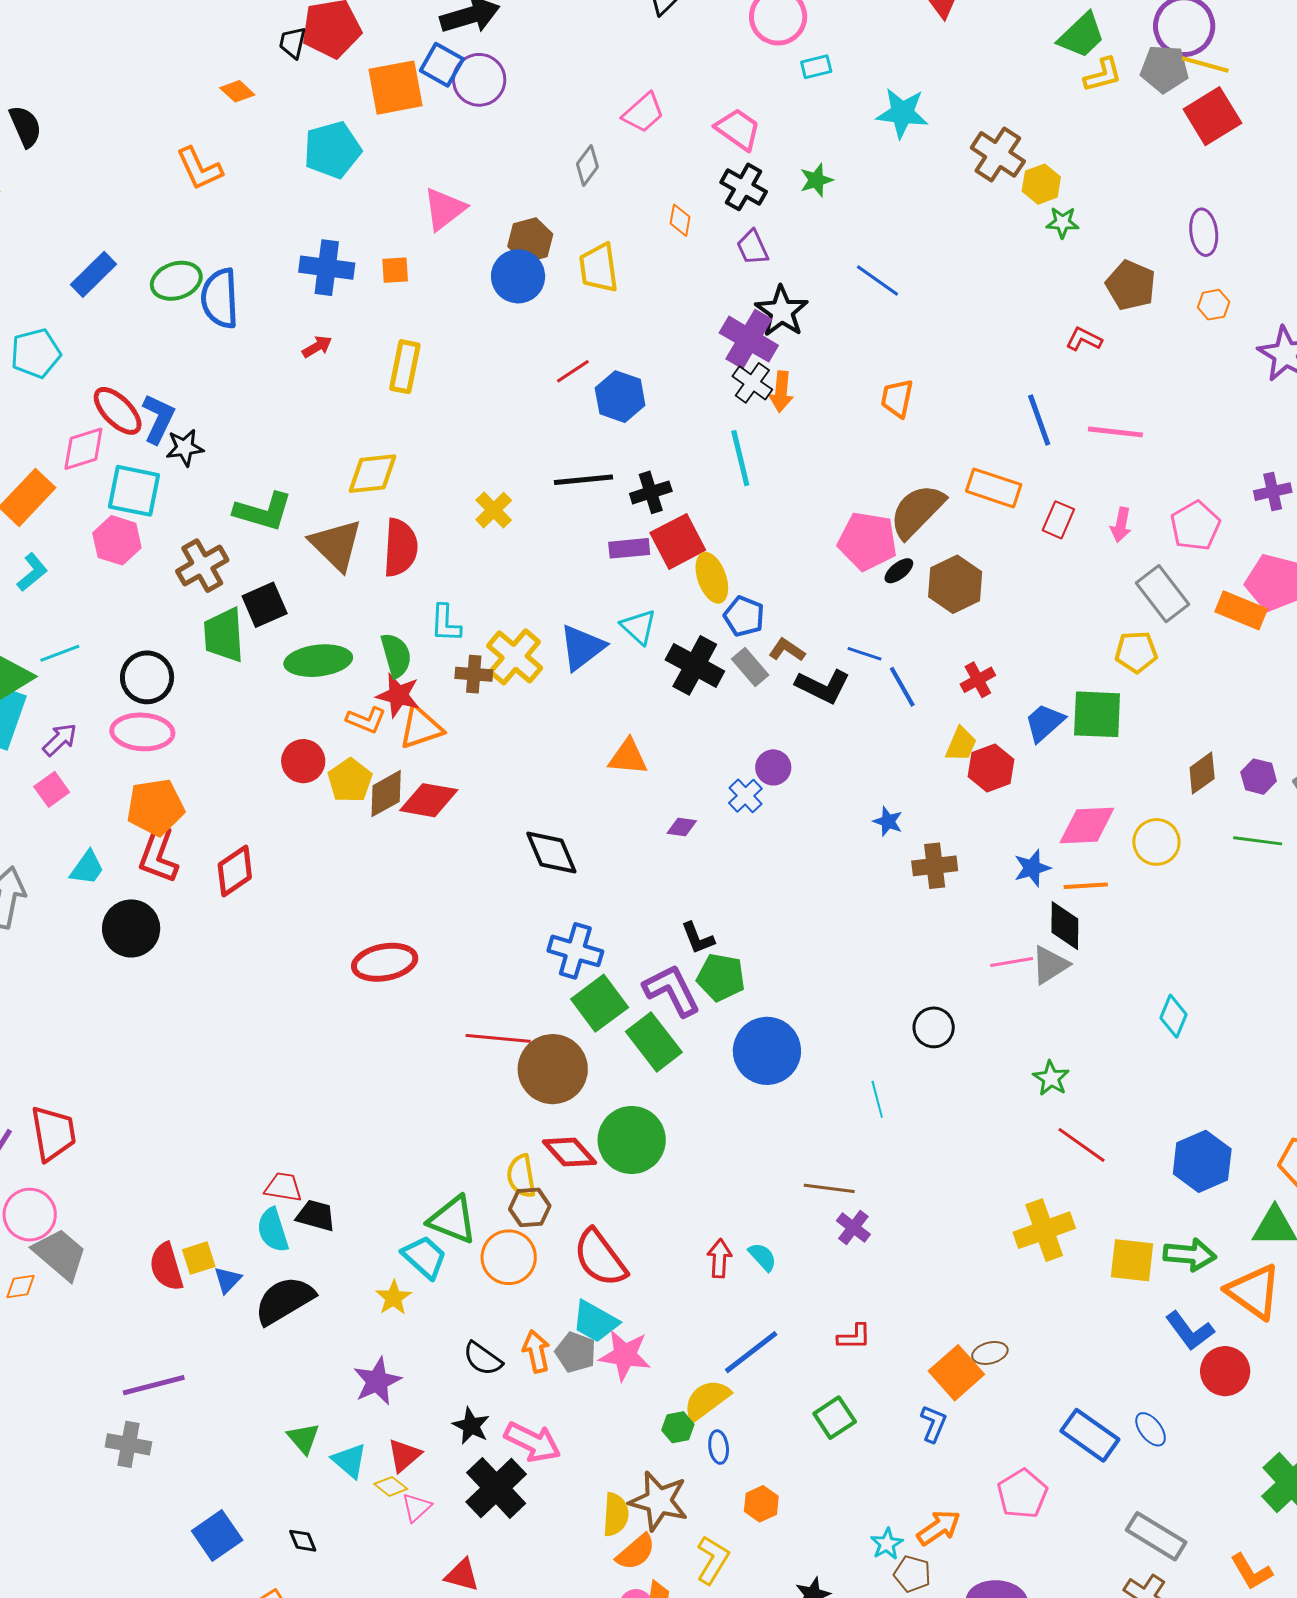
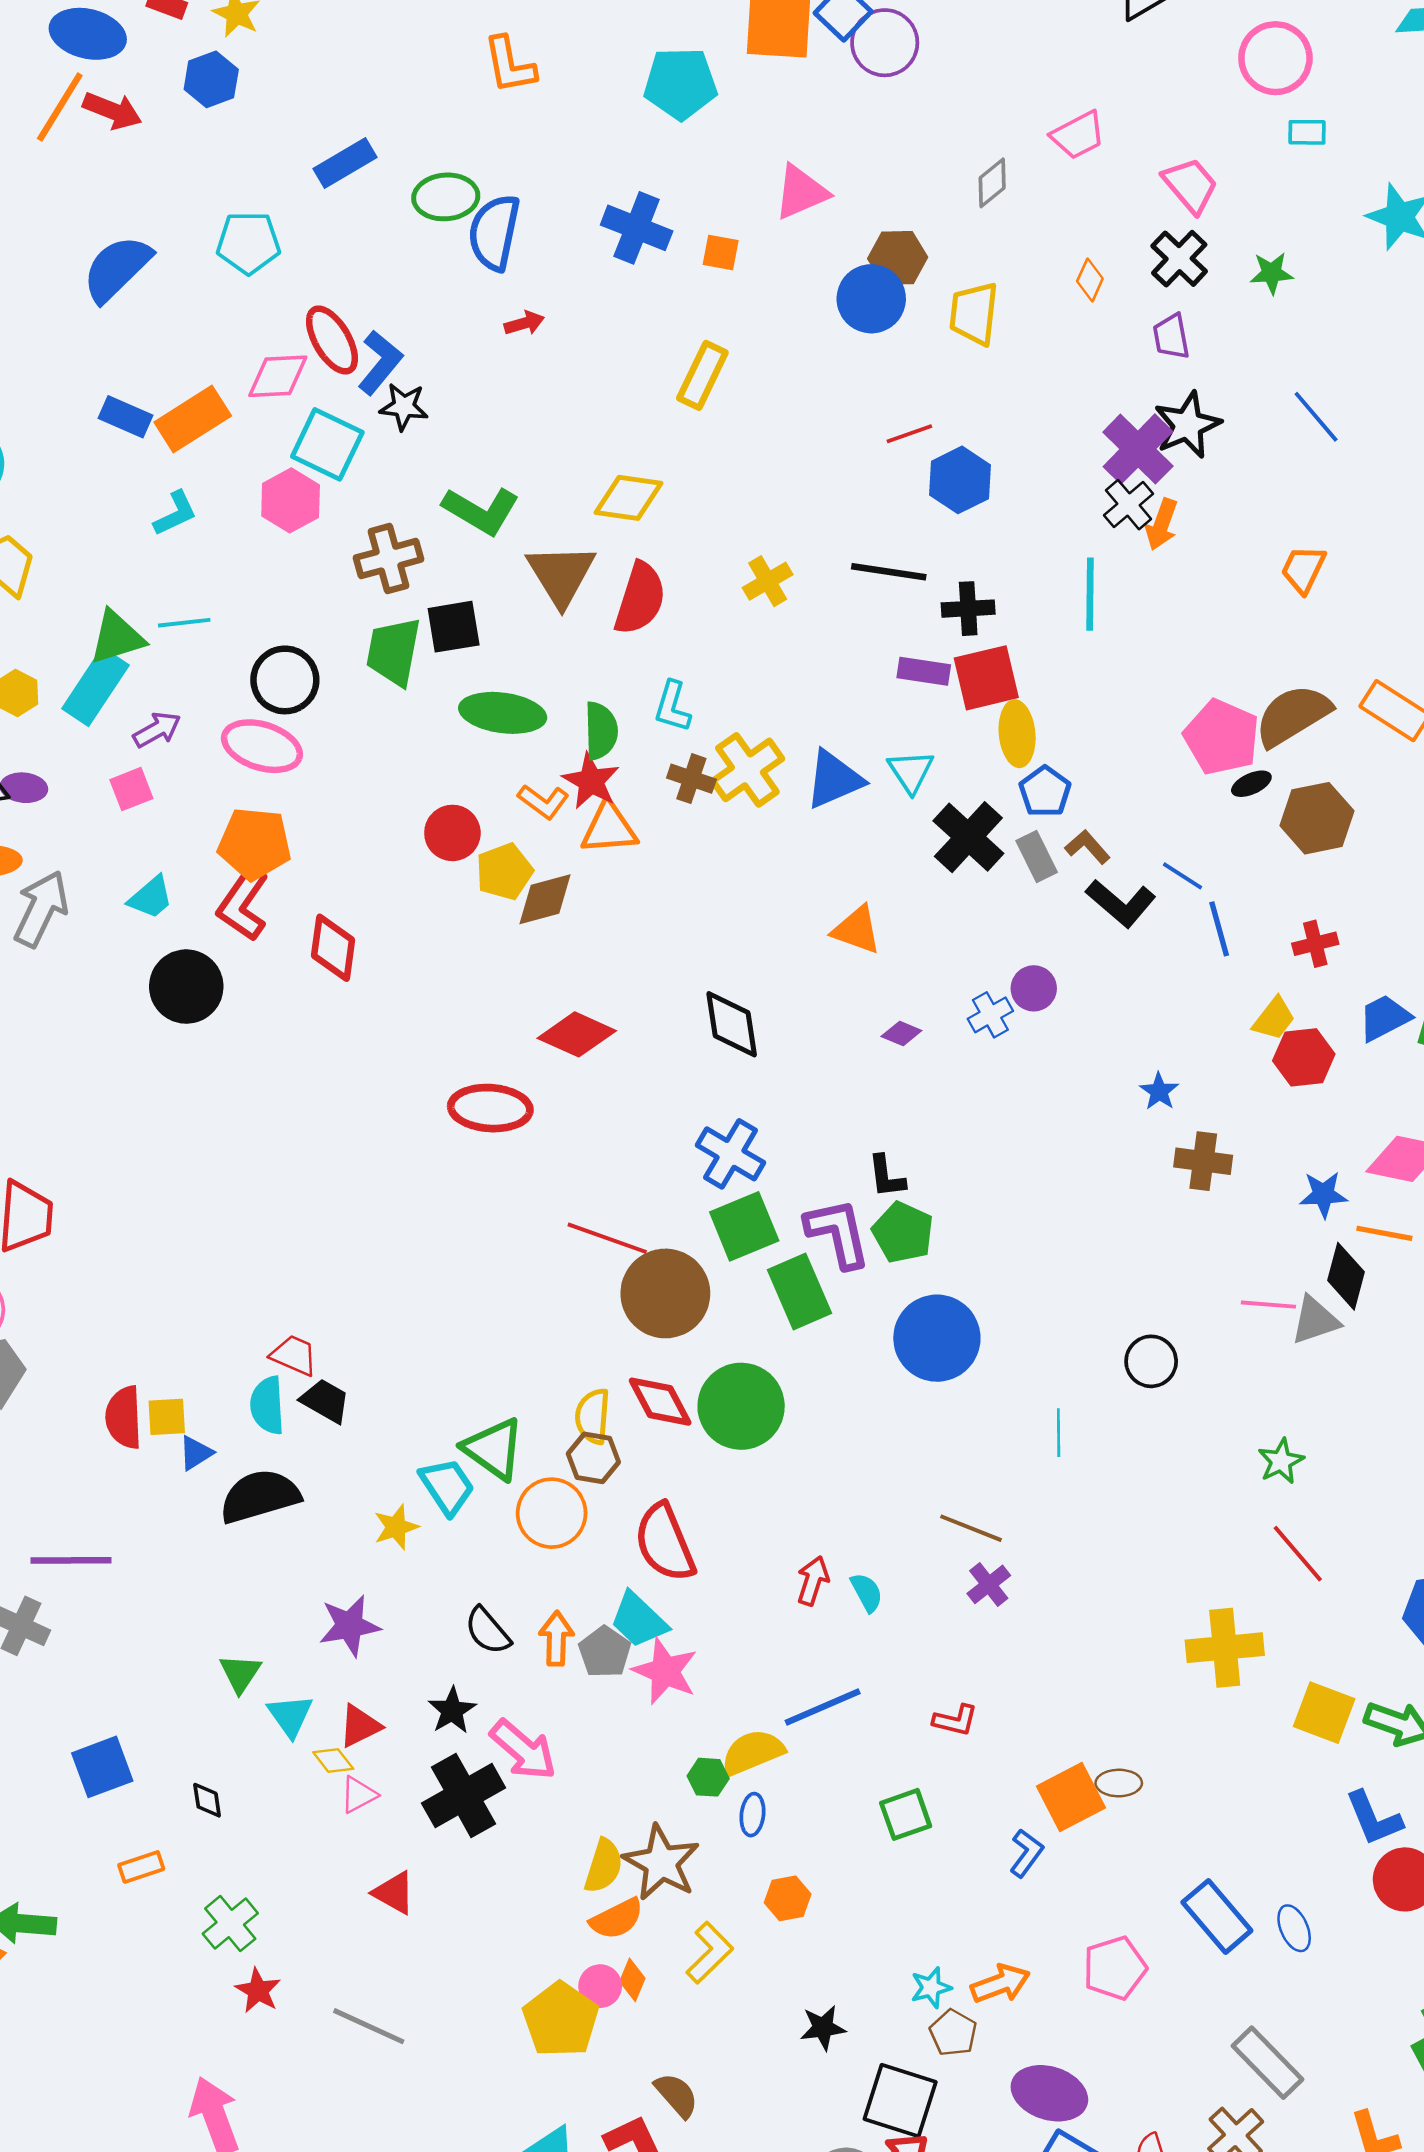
red arrow: (317, 347) -> (524, 323), moved
red diamond: (429, 800) -> (577, 1034), moved
red diamond: (235, 871) -> (333, 948), turned -62

